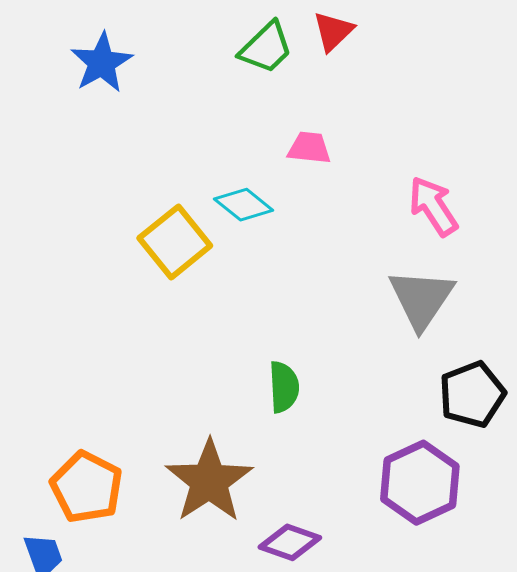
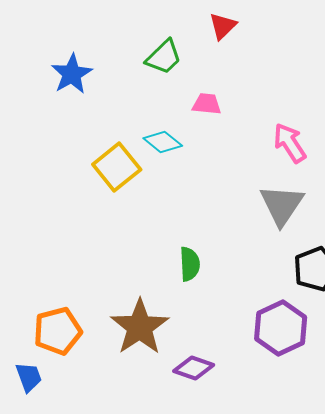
green trapezoid: (266, 48) -> (164, 57), moved
blue star: (102, 63) -> (72, 74), moved
orange pentagon: (87, 487) -> (58, 331), turned 30

